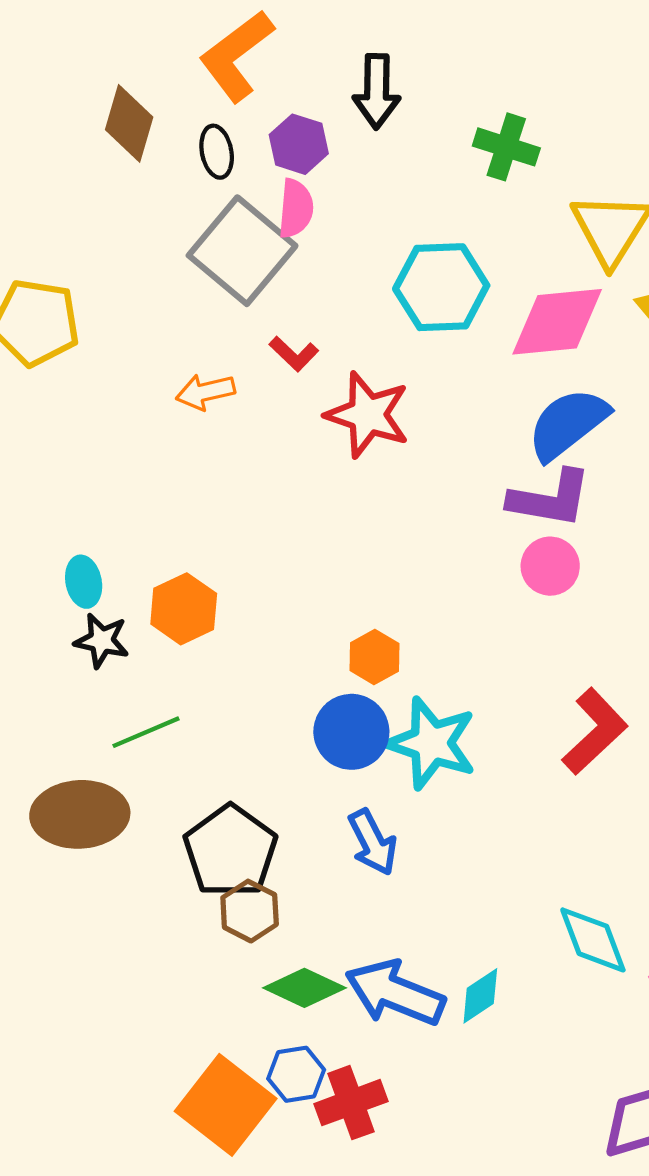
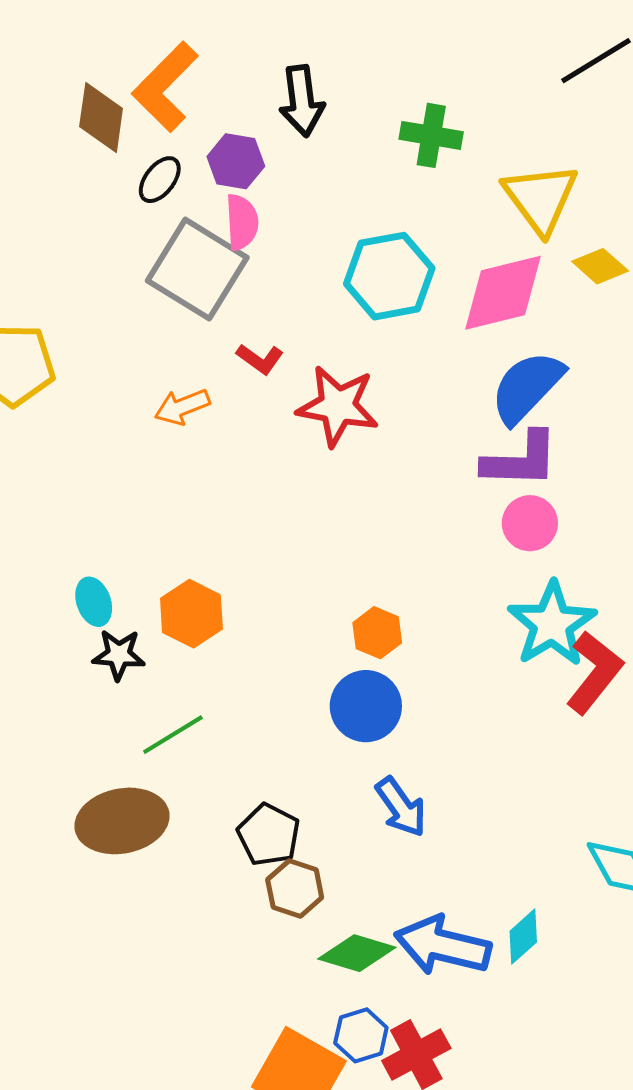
brown diamond: (129, 123) -> (101, 118), moved
black ellipse: (217, 152) -> (160, 180), turned 57
cyan star: (431, 743) -> (552, 624), moved, turned 30
black pentagon: (230, 851) -> (269, 835), size x0.7

